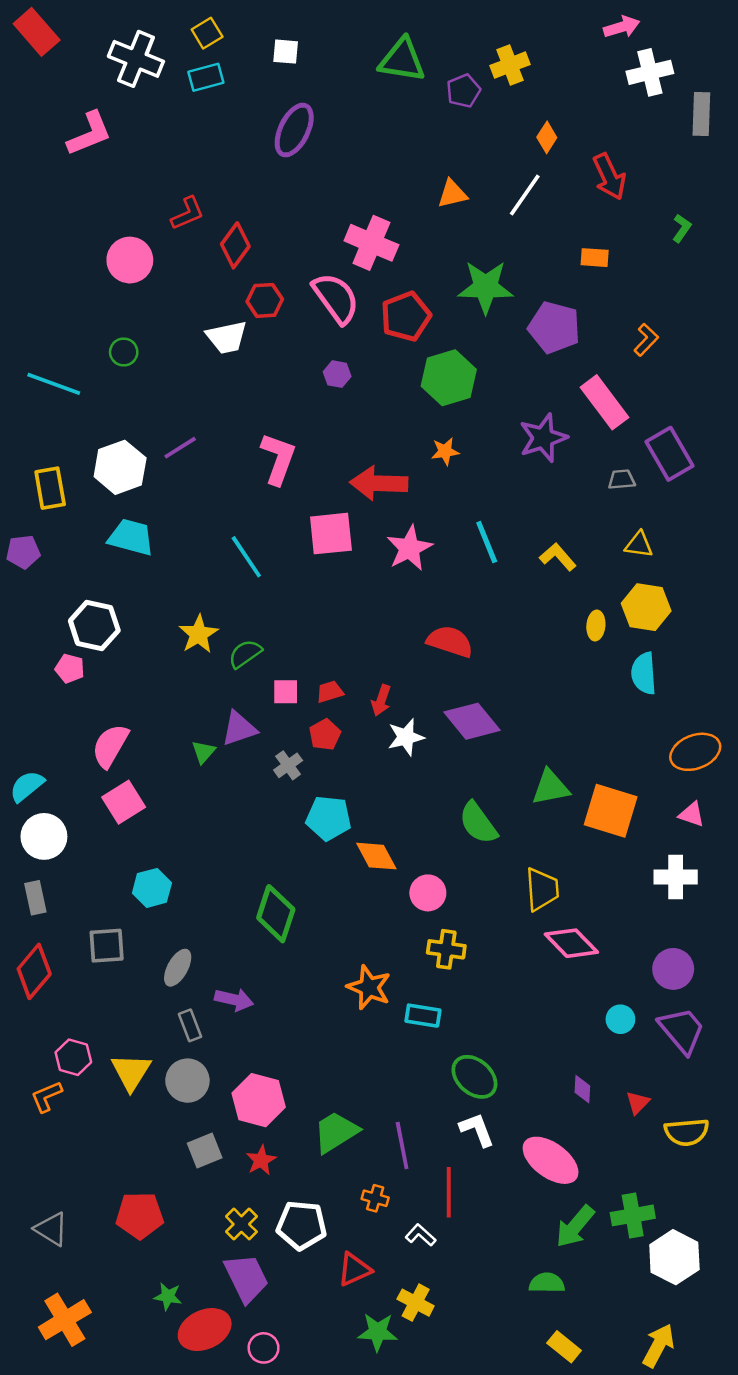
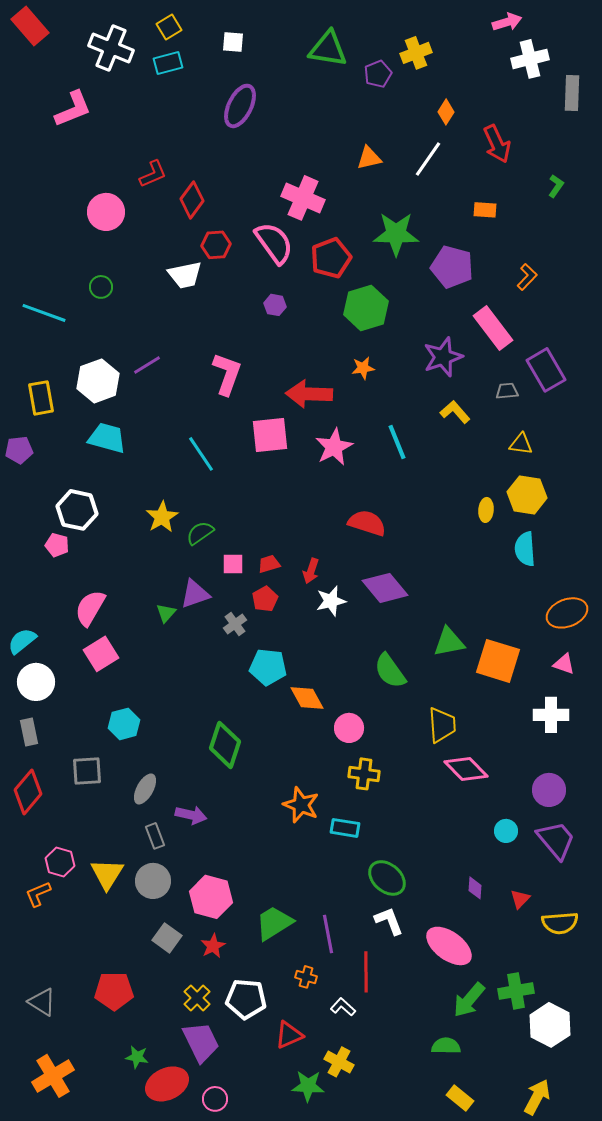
yellow L-shape: (558, 557) -> (455, 412), moved
gray square: (205, 1150) -> (167, 938), turned -32

